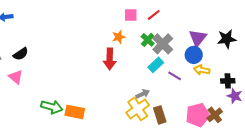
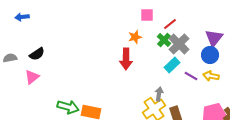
red line: (154, 15) -> (170, 24), moved
yellow arrow: (202, 70) -> (211, 76), moved
pink triangle: (16, 77) -> (32, 77), turned 42
gray arrow: (143, 94) -> (159, 94), turned -56

